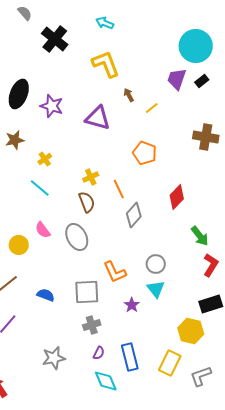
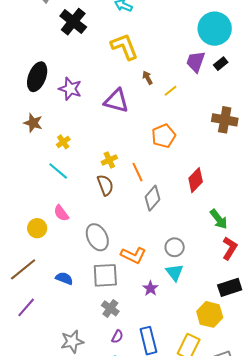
brown star: (15, 140) -> (33, 123), turned 30
orange pentagon: (145, 153) -> (164, 136), turned 30
gray ellipse: (77, 237) -> (97, 237), moved
orange L-shape: (115, 272) -> (133, 255), turned -40
gray cross: (92, 325) -> (110, 308), turned -36

